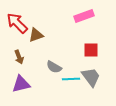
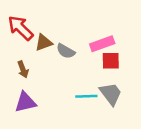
pink rectangle: (84, 16) -> (102, 44), moved
gray semicircle: (54, 67) -> (66, 51), moved

